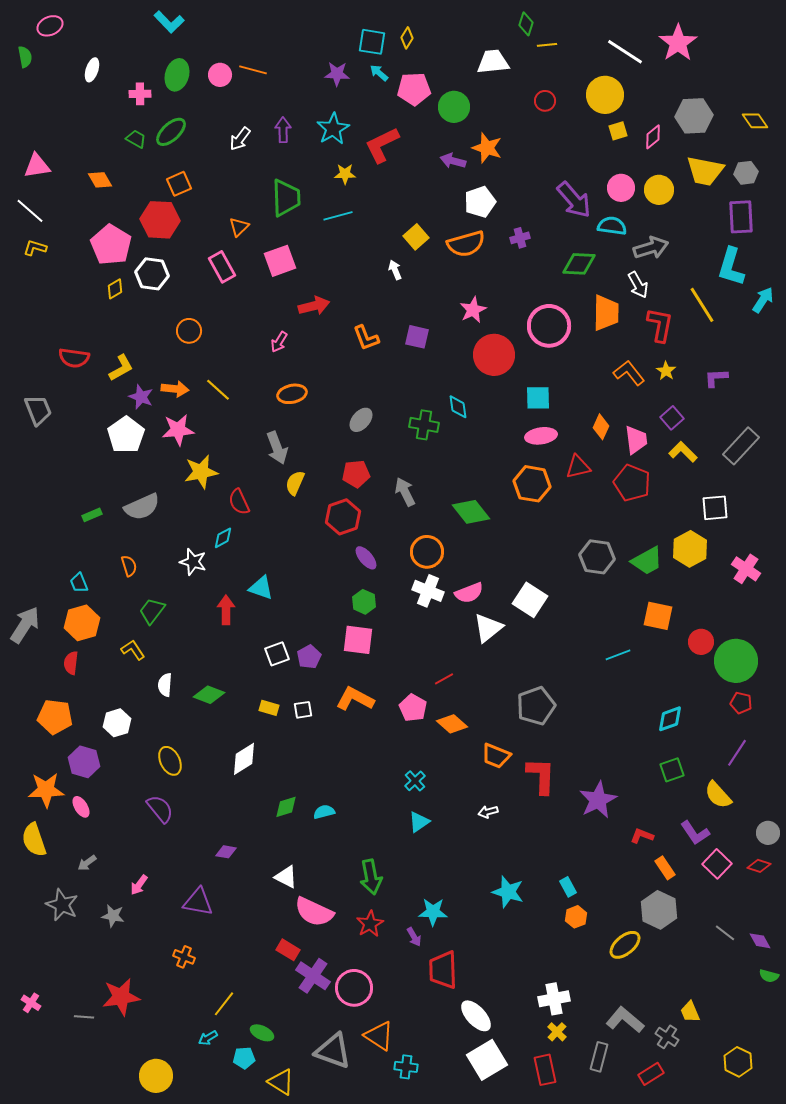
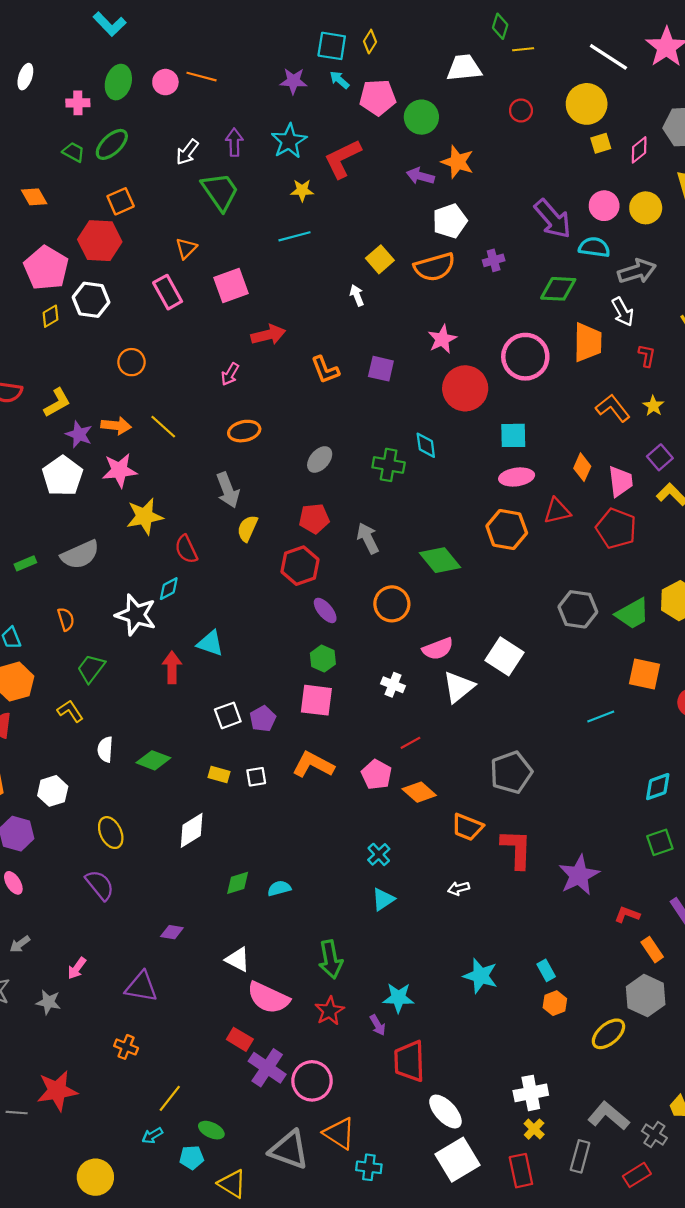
green trapezoid: (286, 198) -> (220, 191), moved, turned -33
red L-shape: (660, 325) -> (647, 356), size x0.6
white star: (193, 562) -> (136, 615), size x1.4
white cross: (428, 591) -> (393, 685), moved, size x0.7

